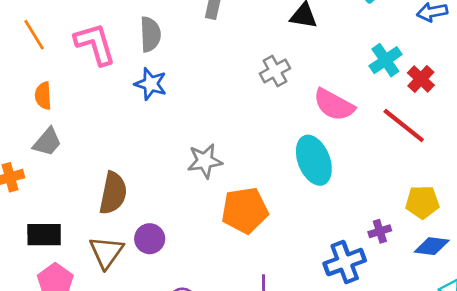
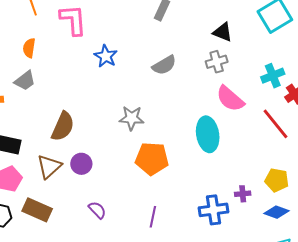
gray semicircle: (150, 34) -> (164, 65), moved, turned 50
gray cross: (275, 71) -> (217, 62), moved

